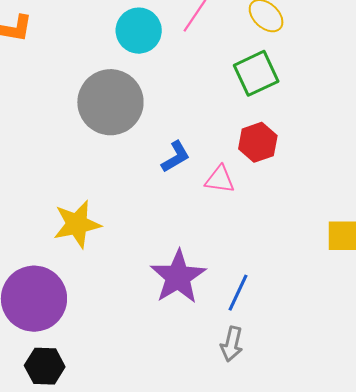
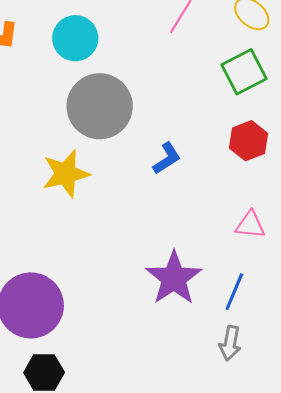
cyan circle: (139, 31) -> (75, 38), moved
pink triangle: (220, 179) -> (250, 225), moved
yellow star: (77, 224) -> (66, 174), moved

